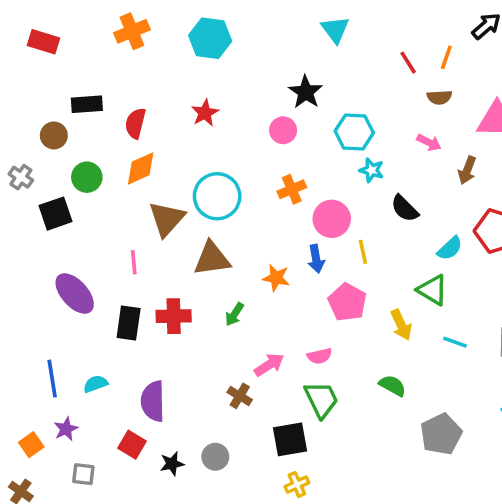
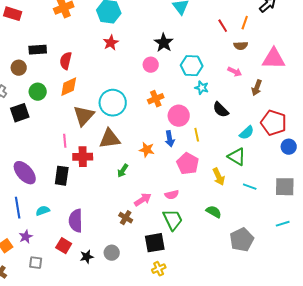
red star: (205, 113) -> (111, 43), moved
purple ellipse: (75, 294) -> (25, 173), moved
red cross: (174, 316) -> (83, 157), moved

